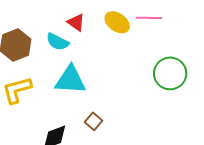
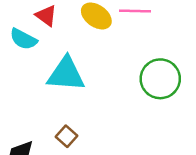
cyan triangle: (70, 80) -> (66, 74), moved

